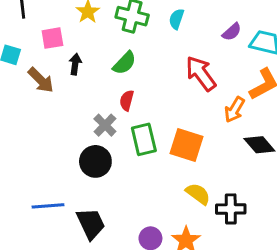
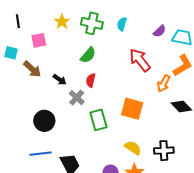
black arrow: (75, 64) -> (60, 80), moved, turned 120
green rectangle: (144, 139) -> (98, 120), moved
black circle: (95, 161) -> (44, 121), moved
yellow semicircle: (198, 194) -> (133, 148), moved

